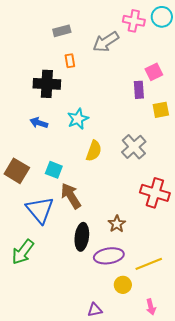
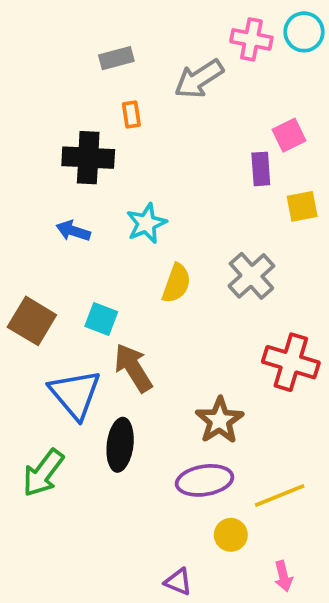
brown star: (117, 224) -> (220, 420), size x1.4
black ellipse: (82, 237) -> (120, 445), moved
purple triangle: (95, 310) -> (178, 582), turned 35

